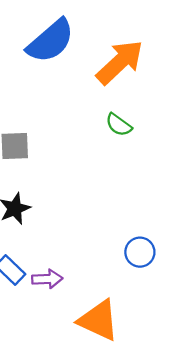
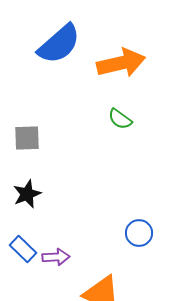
orange arrow: (120, 62) -> (121, 63), turned 30

